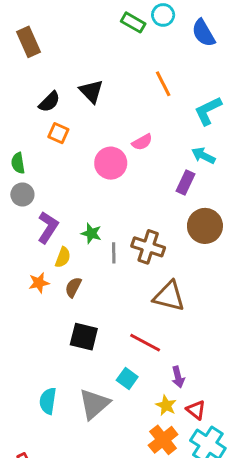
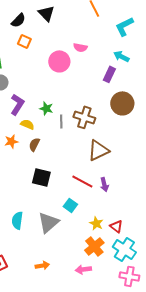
pink semicircle: (142, 142) -> (80, 47), turned 40
yellow semicircle: (63, 257) -> (27, 124), turned -88
brown triangle: (169, 296) -> (98, 150), turned -40
purple arrow: (178, 377) -> (104, 184), moved

